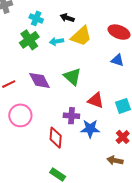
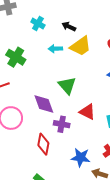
green cross: (29, 40) -> (16, 57), moved, turned -30
purple diamond: (40, 80) -> (44, 104), moved
blue star: (90, 129) -> (81, 157), moved

